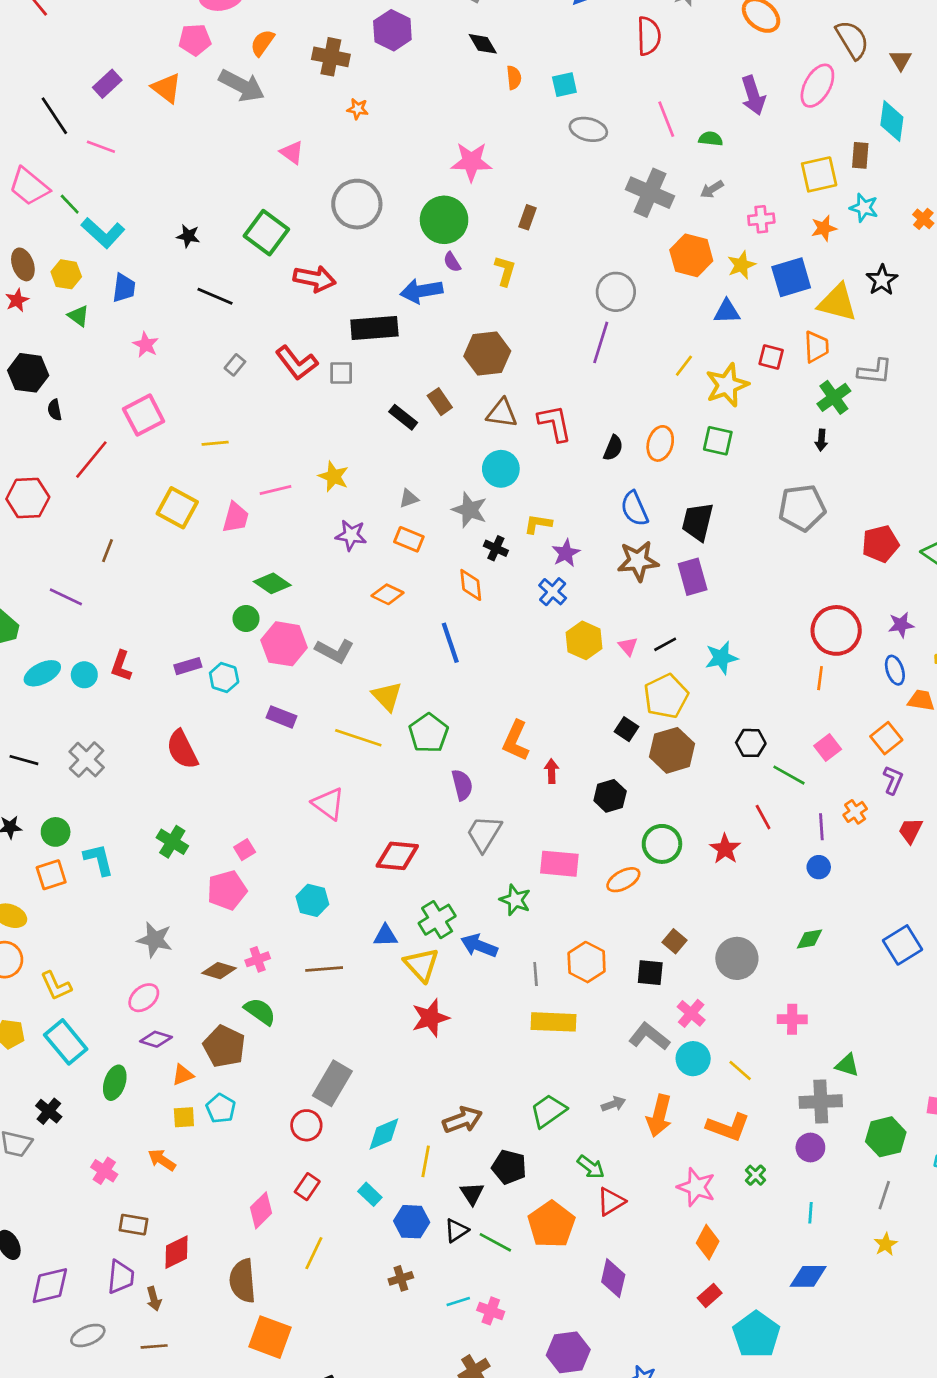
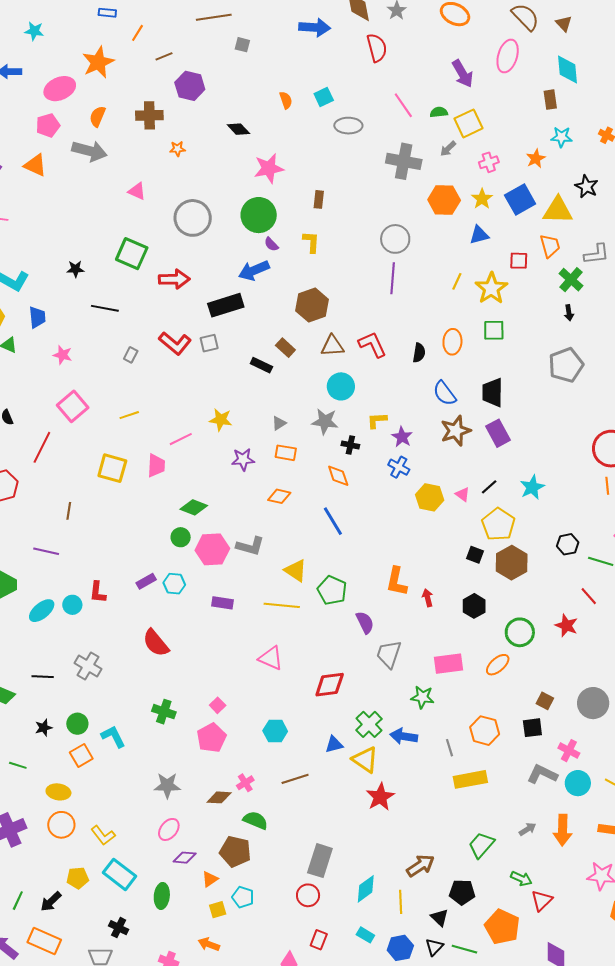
black diamond: (483, 44) -> (238, 129), moved
yellow square: (819, 174) -> (469, 123), moved

